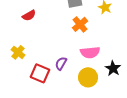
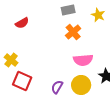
purple semicircle: (61, 63) -> (57, 87), moved
red square: (40, 73) -> (22, 81), moved

